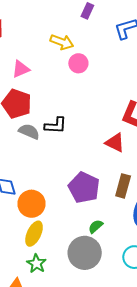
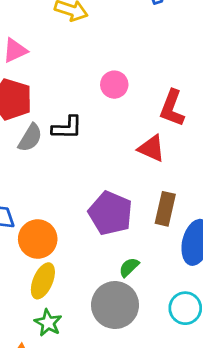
pink circle: (78, 63) -> (114, 85), moved
gray semicircle: (29, 132) -> (30, 138), turned 100

